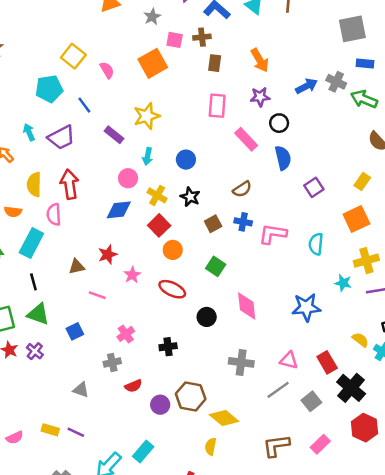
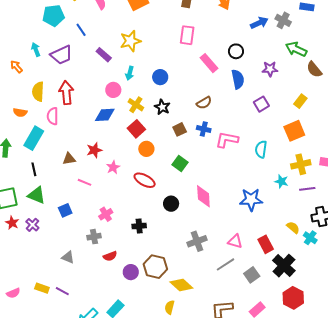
purple star: (260, 97) -> (270, 69), moved
green arrow: (364, 99) -> (296, 49), moved
gray cross: (241, 362) -> (197, 241), turned -30

